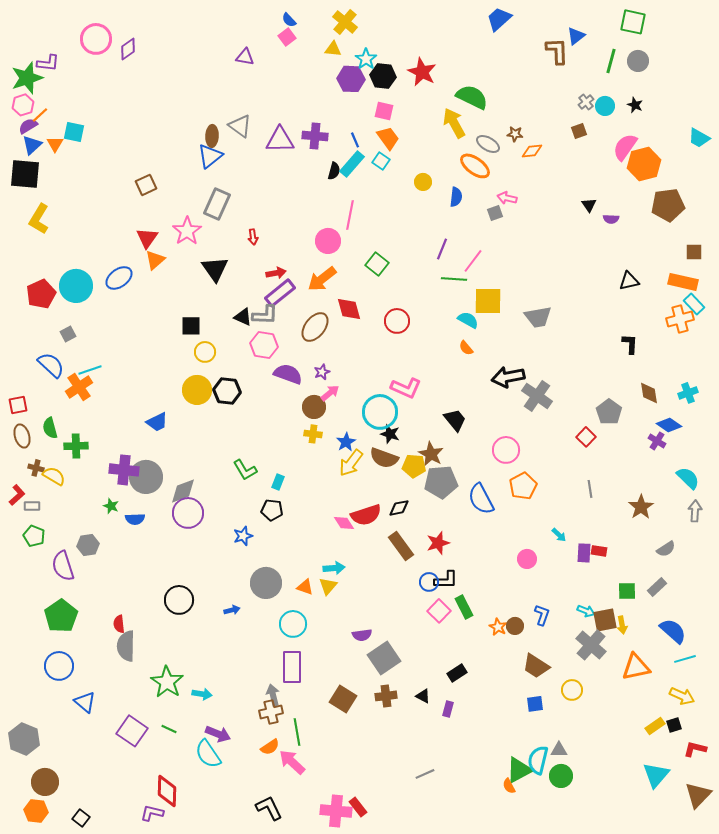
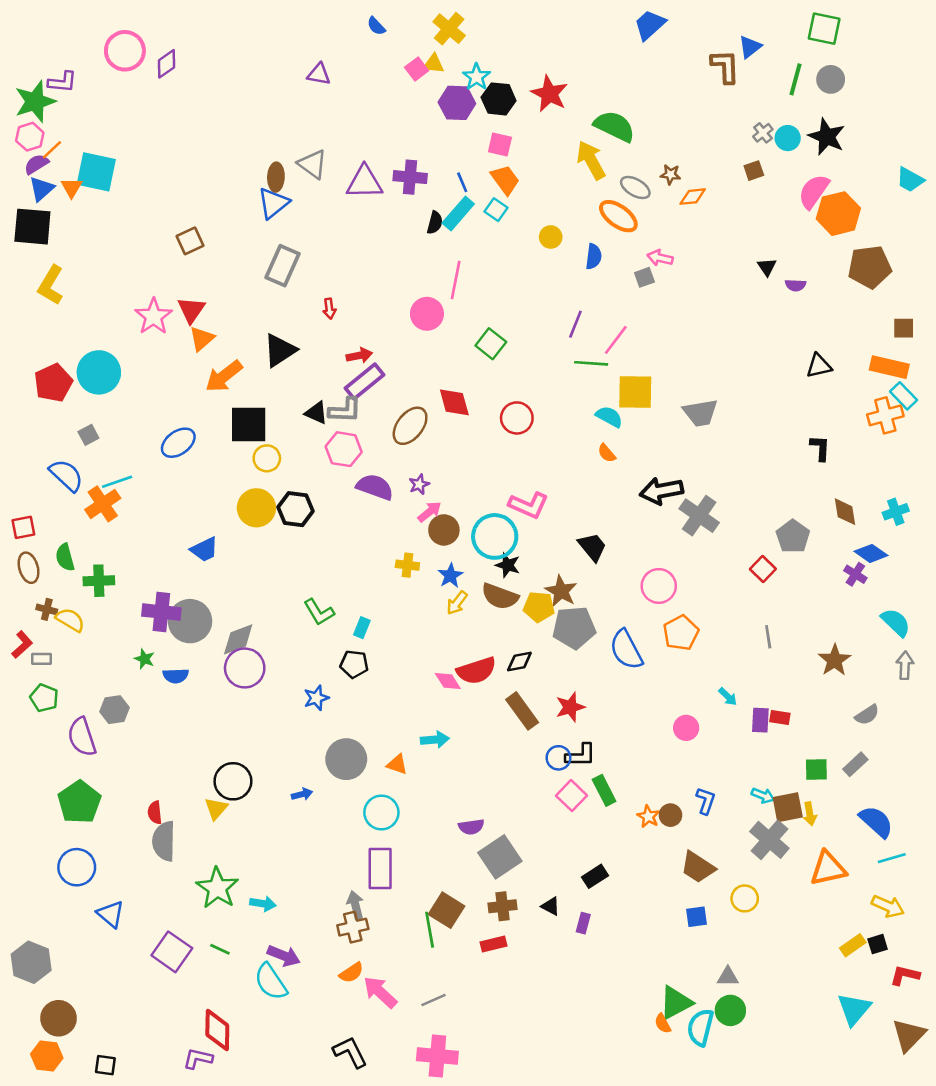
pink square: (287, 37) -> (417, 69), moved
black star: (635, 105) -> (827, 137), size x1.8
cyan square: (74, 132) -> (96, 172), size x1.5
pink star: (187, 231) -> (154, 316), moved
black triangle: (215, 269) -> (280, 350), turned 32
blue ellipse: (119, 278) -> (178, 443), moved
orange arrow: (322, 279) -> (224, 376), moved
black square: (191, 326) -> (249, 424), size x1.5
brown circle: (314, 407) -> (444, 530), moved
yellow arrow: (351, 463) -> (457, 603), size x0.7
yellow triangle: (328, 586) -> (216, 809), moved
green line: (297, 732) -> (430, 930), moved
cyan semicircle: (538, 760) -> (700, 1027), moved
gray line: (425, 774) -> (433, 1000), moved
red rectangle: (358, 807) -> (493, 944), moved, turned -66
black square: (81, 818) -> (105, 1065), turned -30

